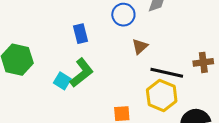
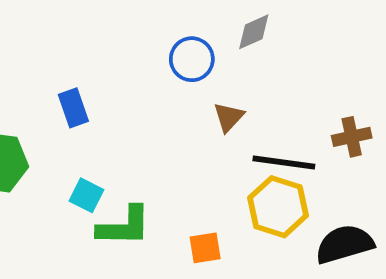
blue rectangle: (81, 34) -> (73, 108), moved
green L-shape: (82, 73) -> (124, 226), moved, turned 44

